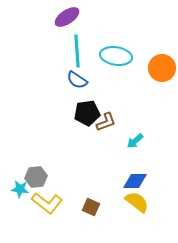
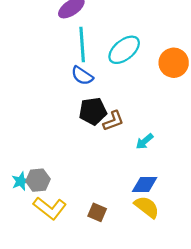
cyan ellipse: (116, 56) -> (124, 50), turned -48
cyan star: (20, 189) -> (21, 181), moved, turned -30

